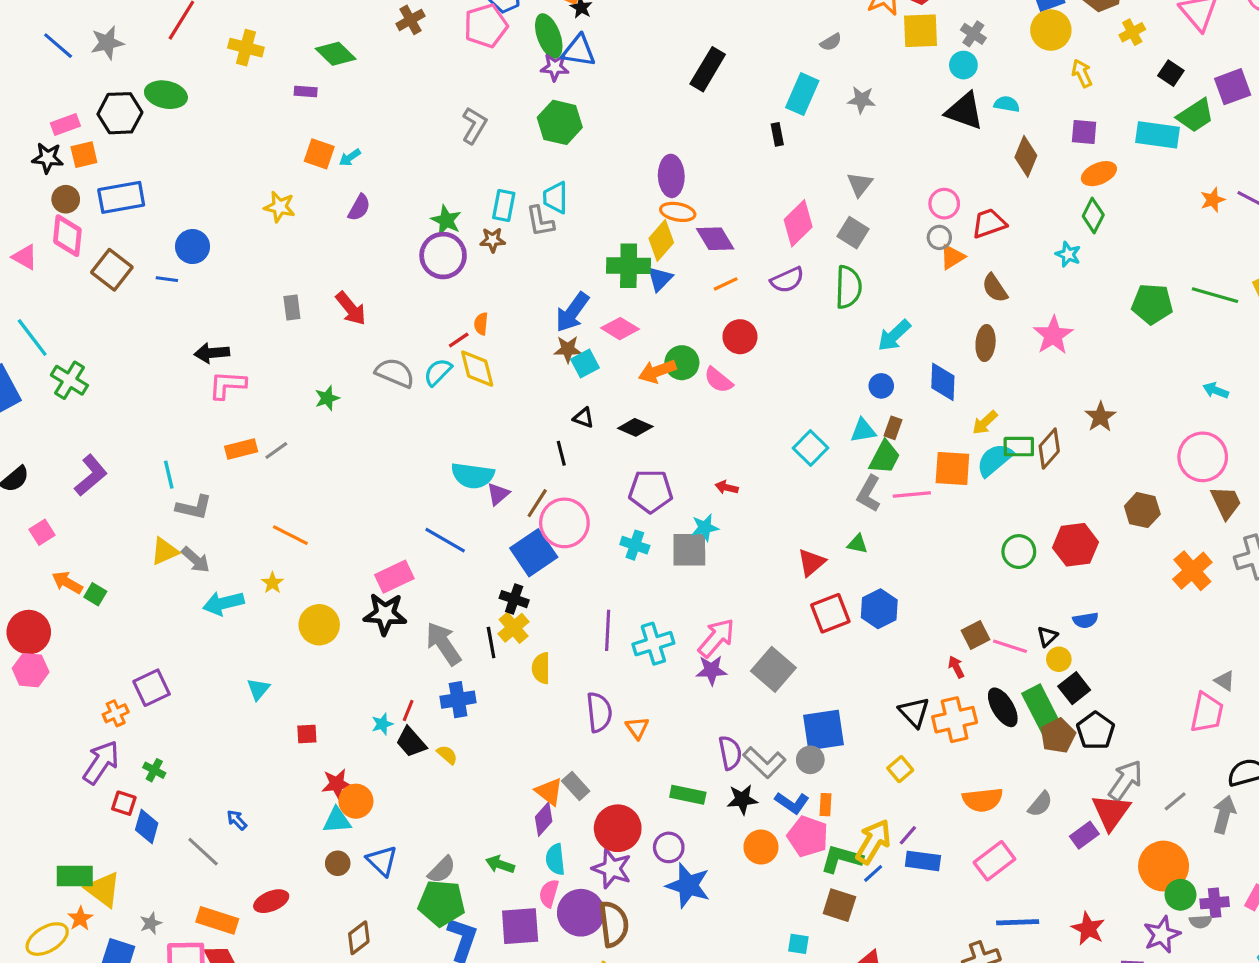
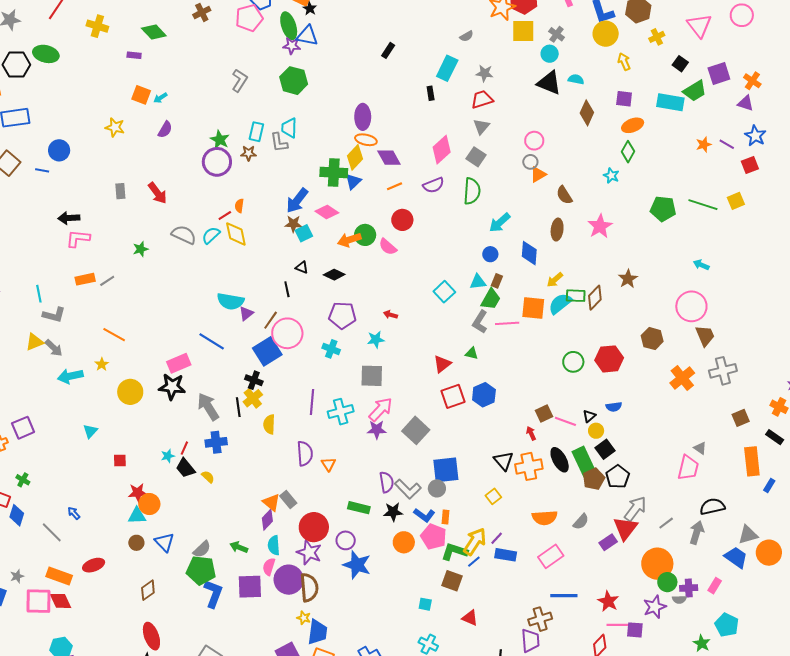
black rectangle: (708, 69) -> (388, 50), size x0.6
red trapezoid: (989, 223) -> (482, 99), moved
gray square: (689, 550) -> (372, 376), moved

